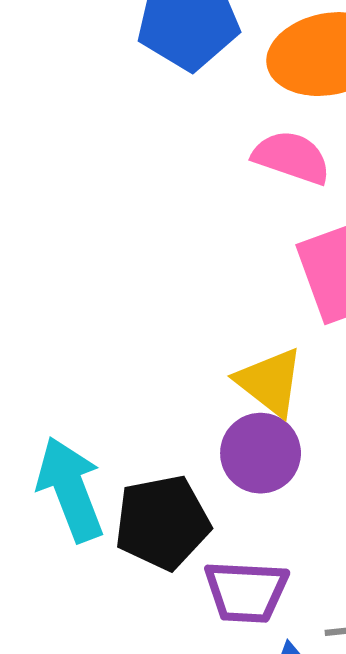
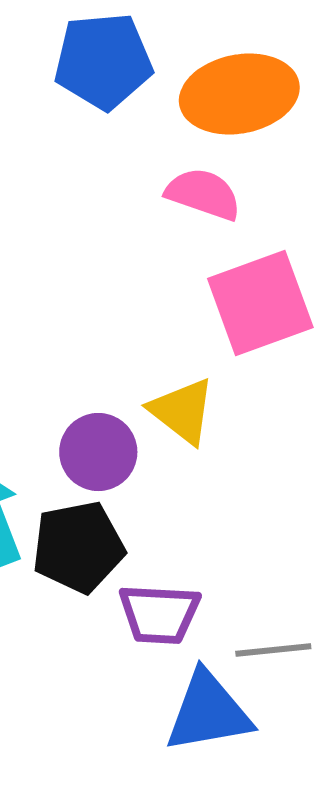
purple circle: (261, 453) -> (98, 452), moved

